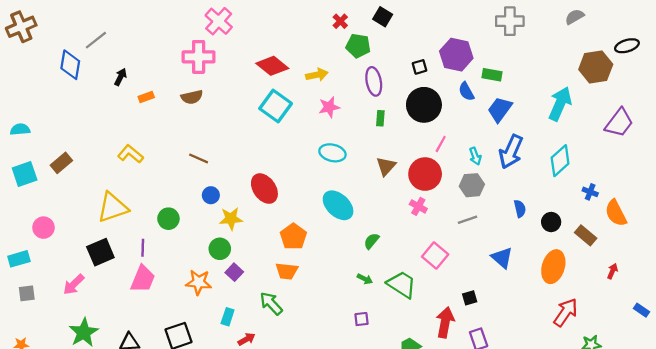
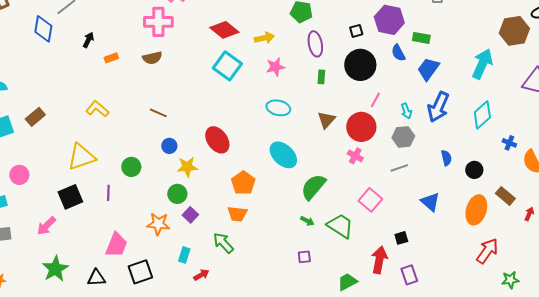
brown rectangle: (586, 235) -> (505, 196), moved
green semicircle: (371, 241) -> (313, 187), size x1.8
pink trapezoid: (143, 279) -> (116, 245), moved

